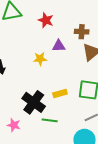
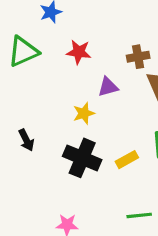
black cross: (34, 102) -> (82, 158), moved
green line: (50, 120) -> (139, 215), moved

